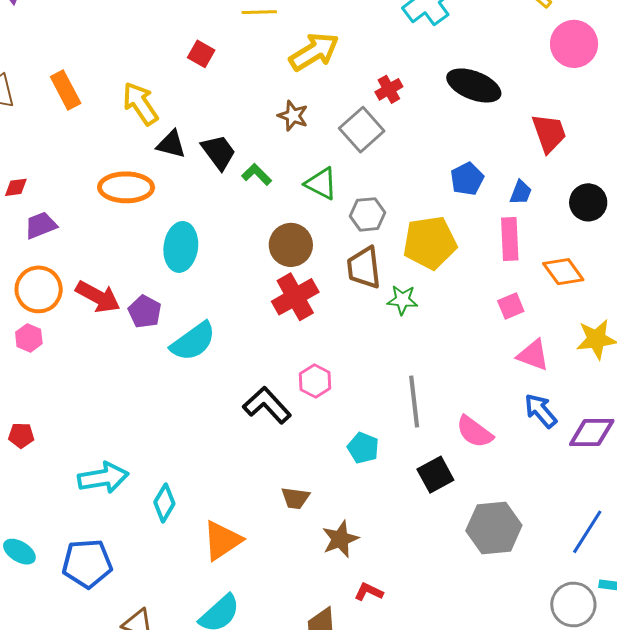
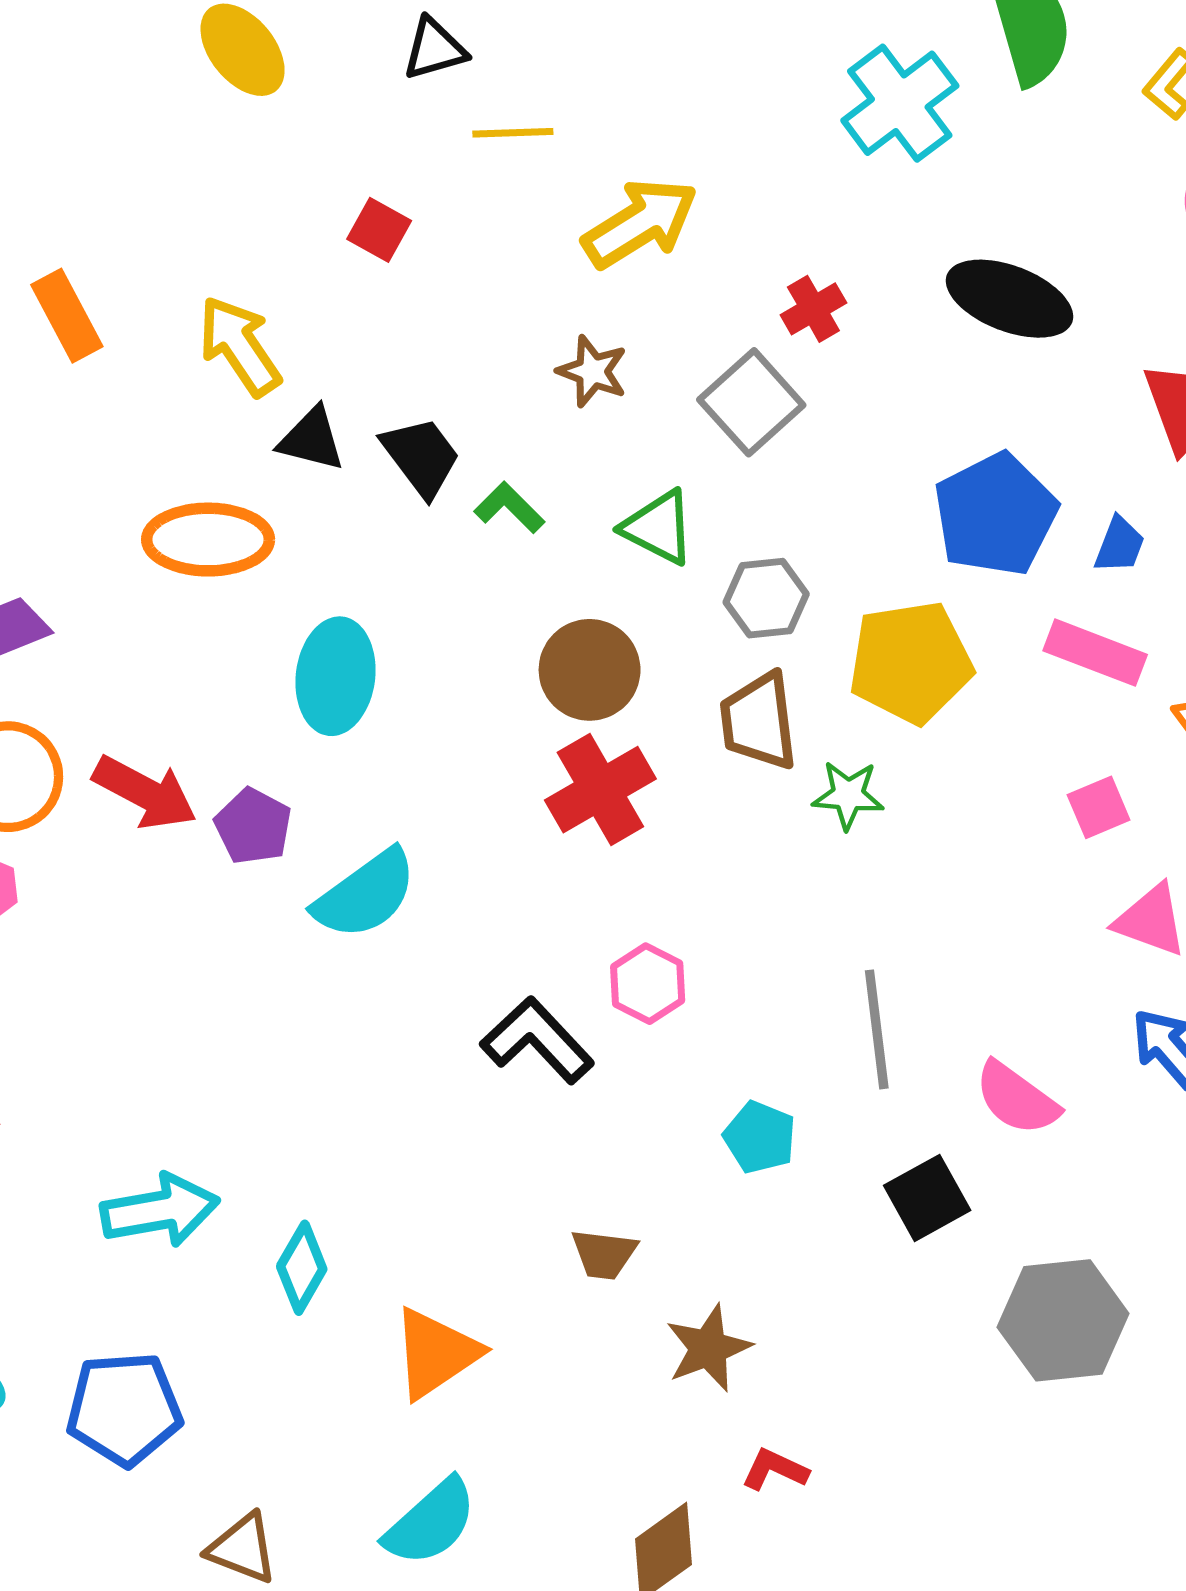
blue pentagon: (467, 179) -> (995, 514), size x1.6
pink rectangle: (510, 239) -> (1095, 653), turned -66

